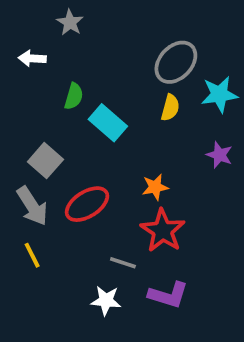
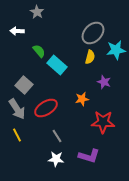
green semicircle: (74, 96) -> (39, 51), turned -56
purple star: (219, 155) -> (104, 82), moved
red star: (163, 231) -> (103, 122), moved, turned -30
gray line: (123, 263) -> (57, 136), moved, turned 40

